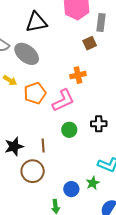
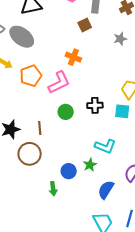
orange cross: (78, 75) -> (73, 57), turned 35

